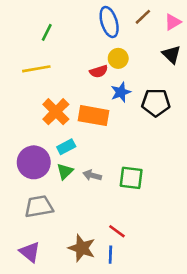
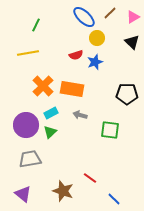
blue ellipse: (109, 22) -> (84, 17), turned -30
yellow circle: (118, 58) -> (97, 38), moved
blue star: (121, 92) -> (95, 62), moved
black pentagon: (156, 103) -> (127, 94), moved
gray arrow: (92, 175) -> (80, 115), moved
green square: (131, 178) -> (110, 130), moved
blue line: (110, 255) -> (114, 199), moved, turned -48

